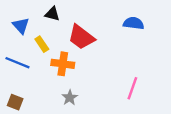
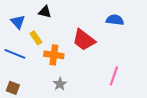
red trapezoid: (81, 37) -> (84, 40), moved

